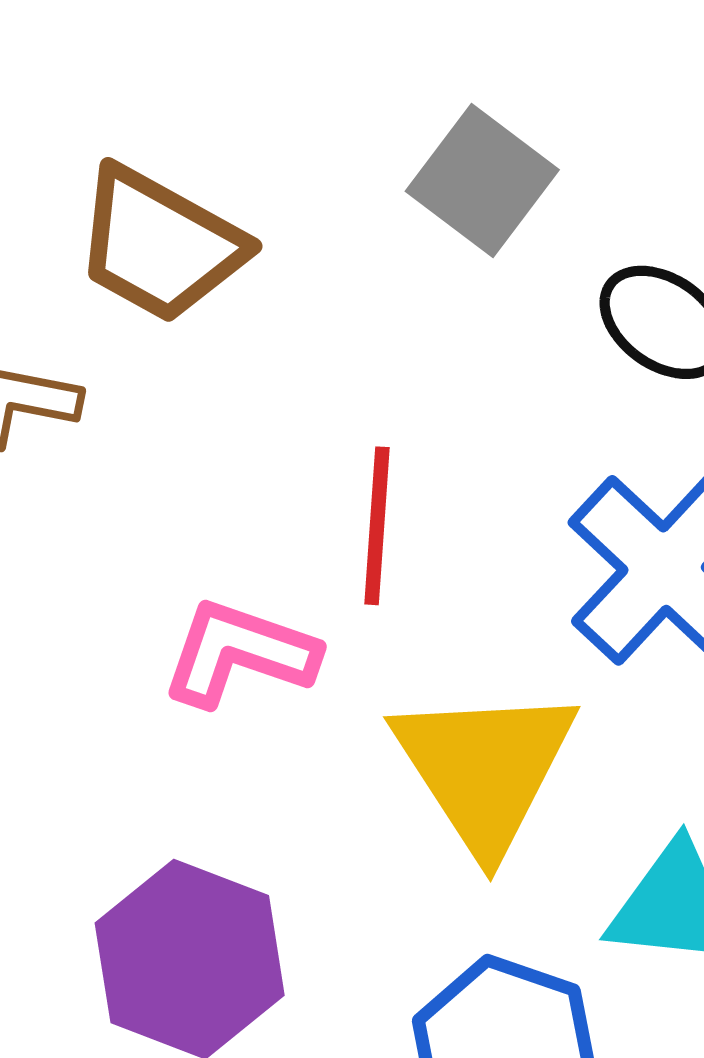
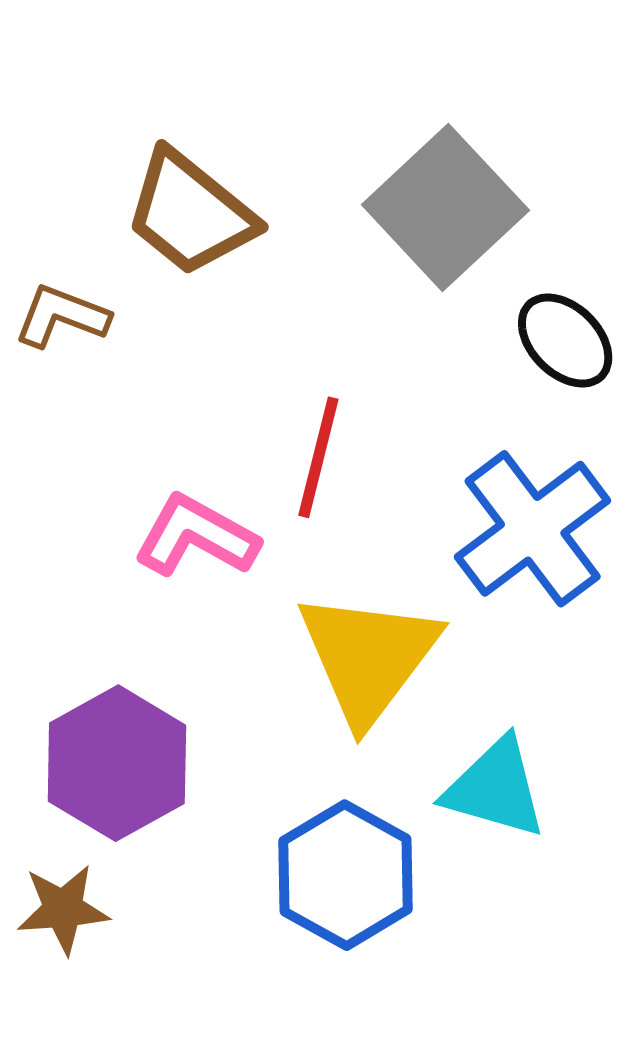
gray square: (482, 180) -> (445, 208), size x1.4

